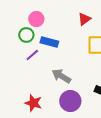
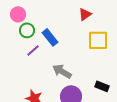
pink circle: (36, 19) -> (18, 14), moved
blue rectangle: (49, 42) -> (50, 37), turned 36

